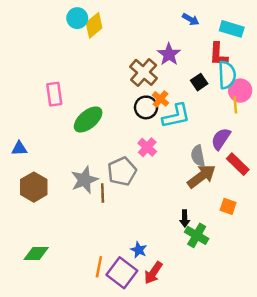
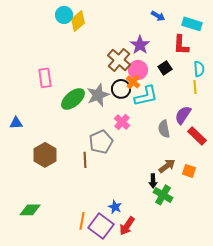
cyan semicircle: (227, 75) -> (199, 69), moved, size x0.7
pink circle: (240, 91) -> (138, 70), moved
brown arrow: (202, 176) -> (167, 166), moved, size x0.7
gray star: (84, 180) -> (98, 95), moved
brown hexagon: (34, 187) -> (45, 155), moved

